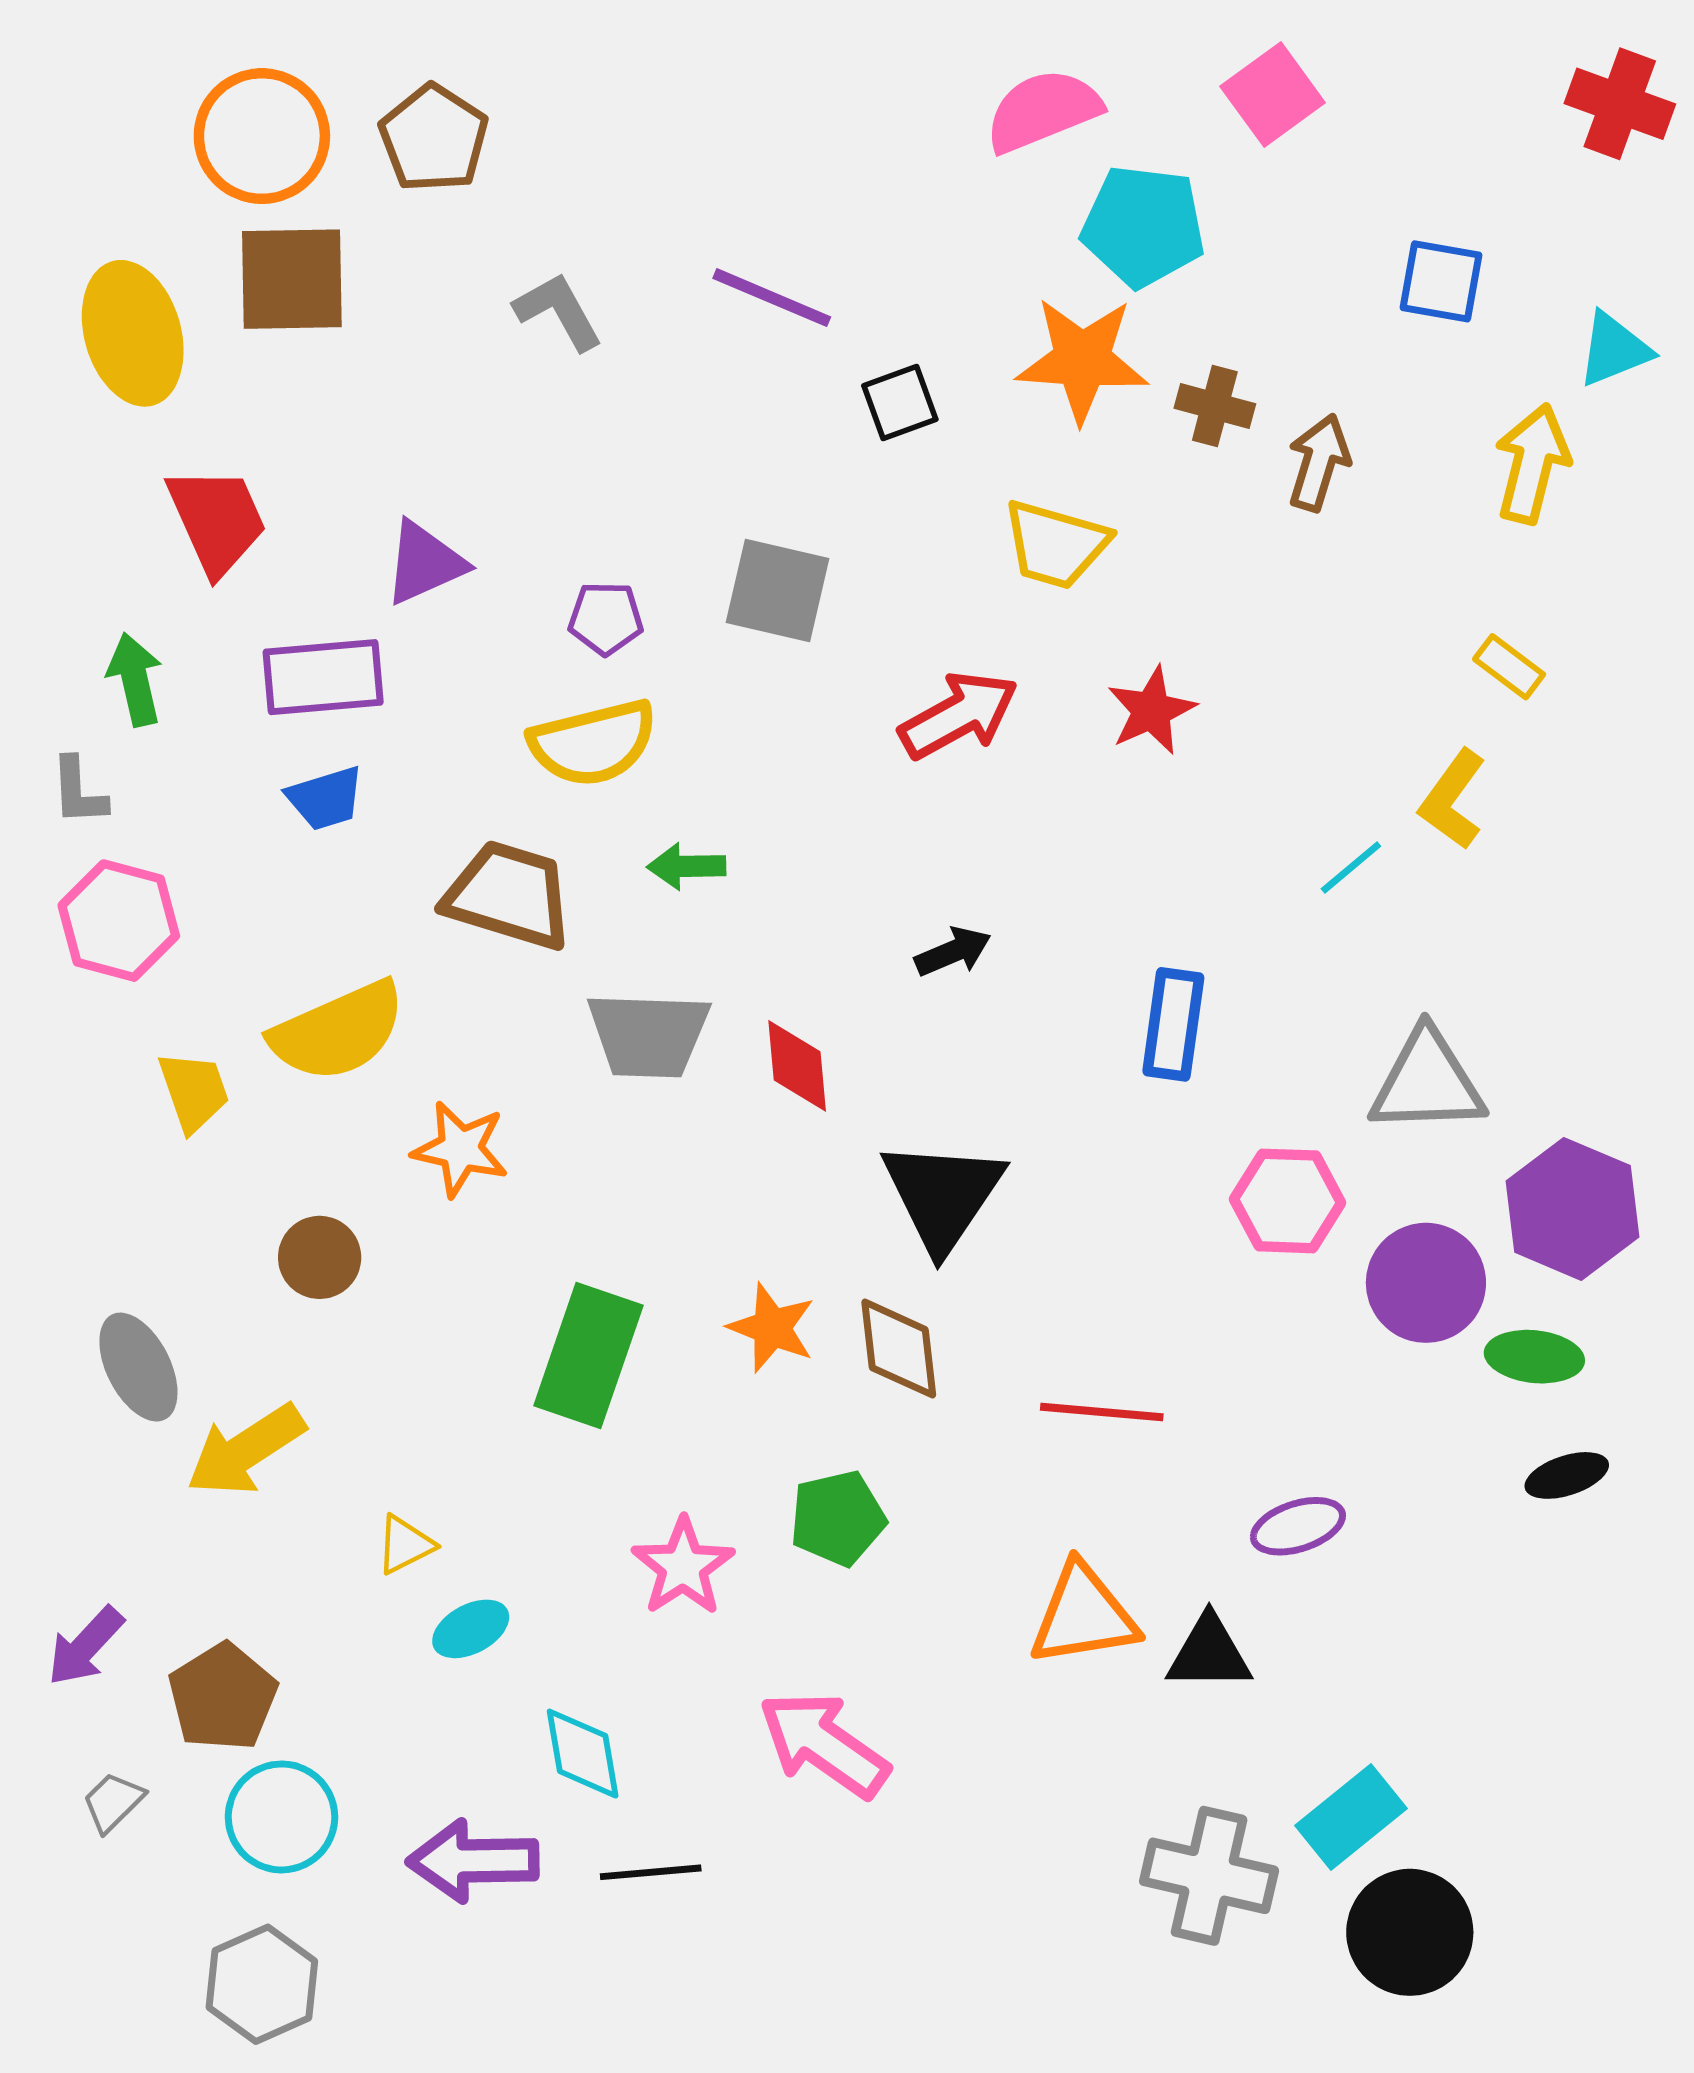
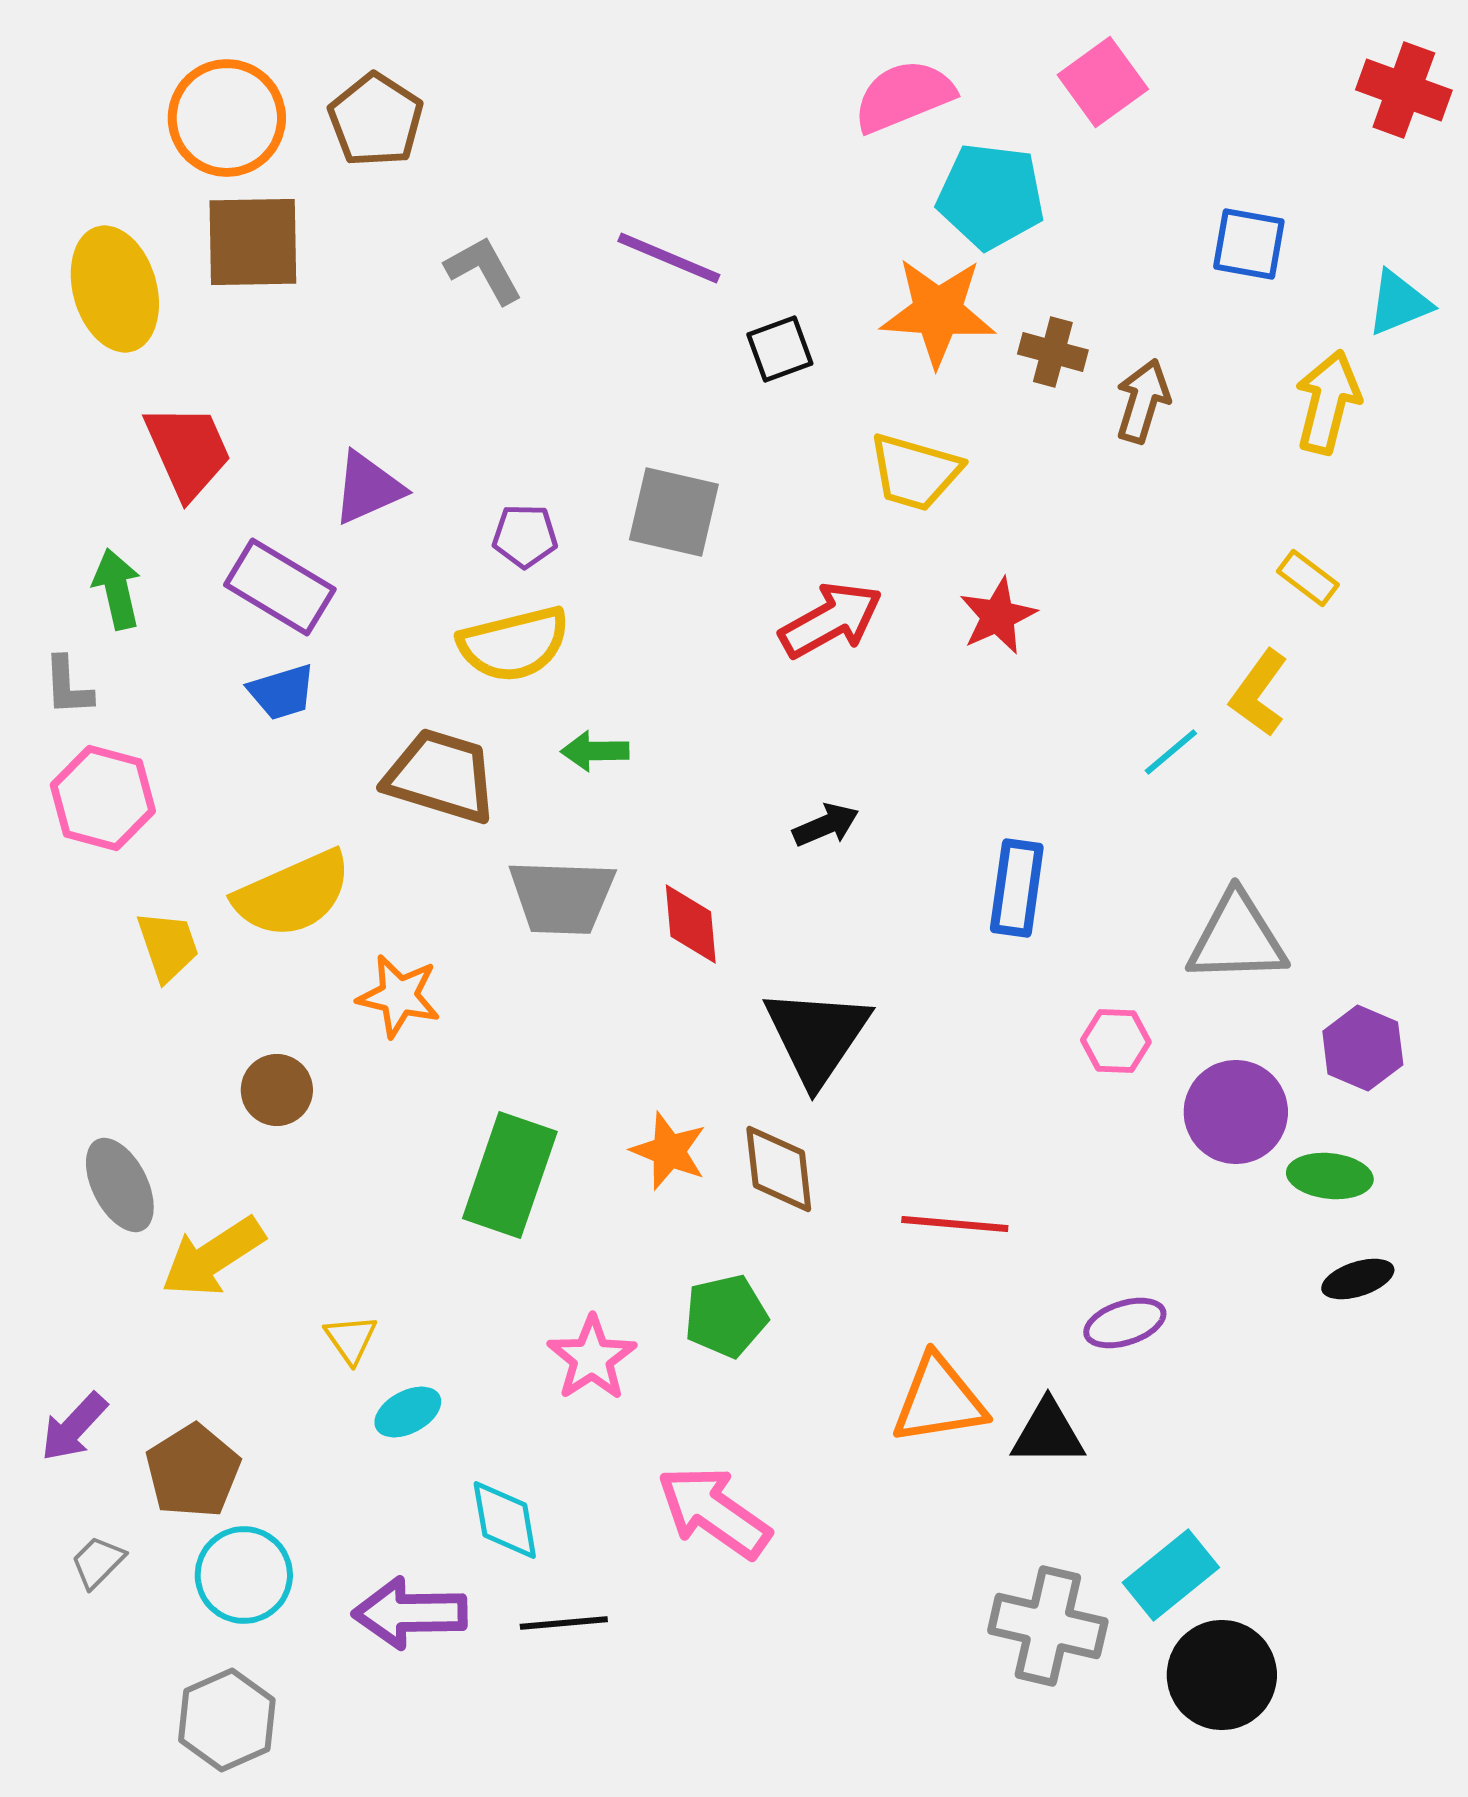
purple rectangle: (323, 677) -> (280, 587), turned 36
pink hexagon: (1288, 1201) -> (1116, 1041), size x0.7
purple hexagon: (1572, 1209) -> (1363, 1048), size x0.7
yellow triangle: (405, 1545) -> (351, 1339), turned -38

